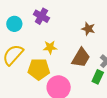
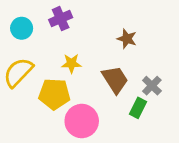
purple cross: (41, 16) -> (61, 19), turned 35
brown trapezoid: (81, 58) -> (115, 80), turned -65

